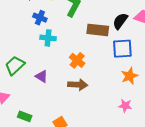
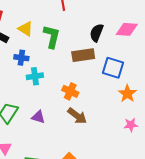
black semicircle: (120, 21) -> (97, 33), moved
blue square: (122, 49) -> (113, 68), turned 35
brown arrow: (78, 85) -> (77, 116), turned 48

